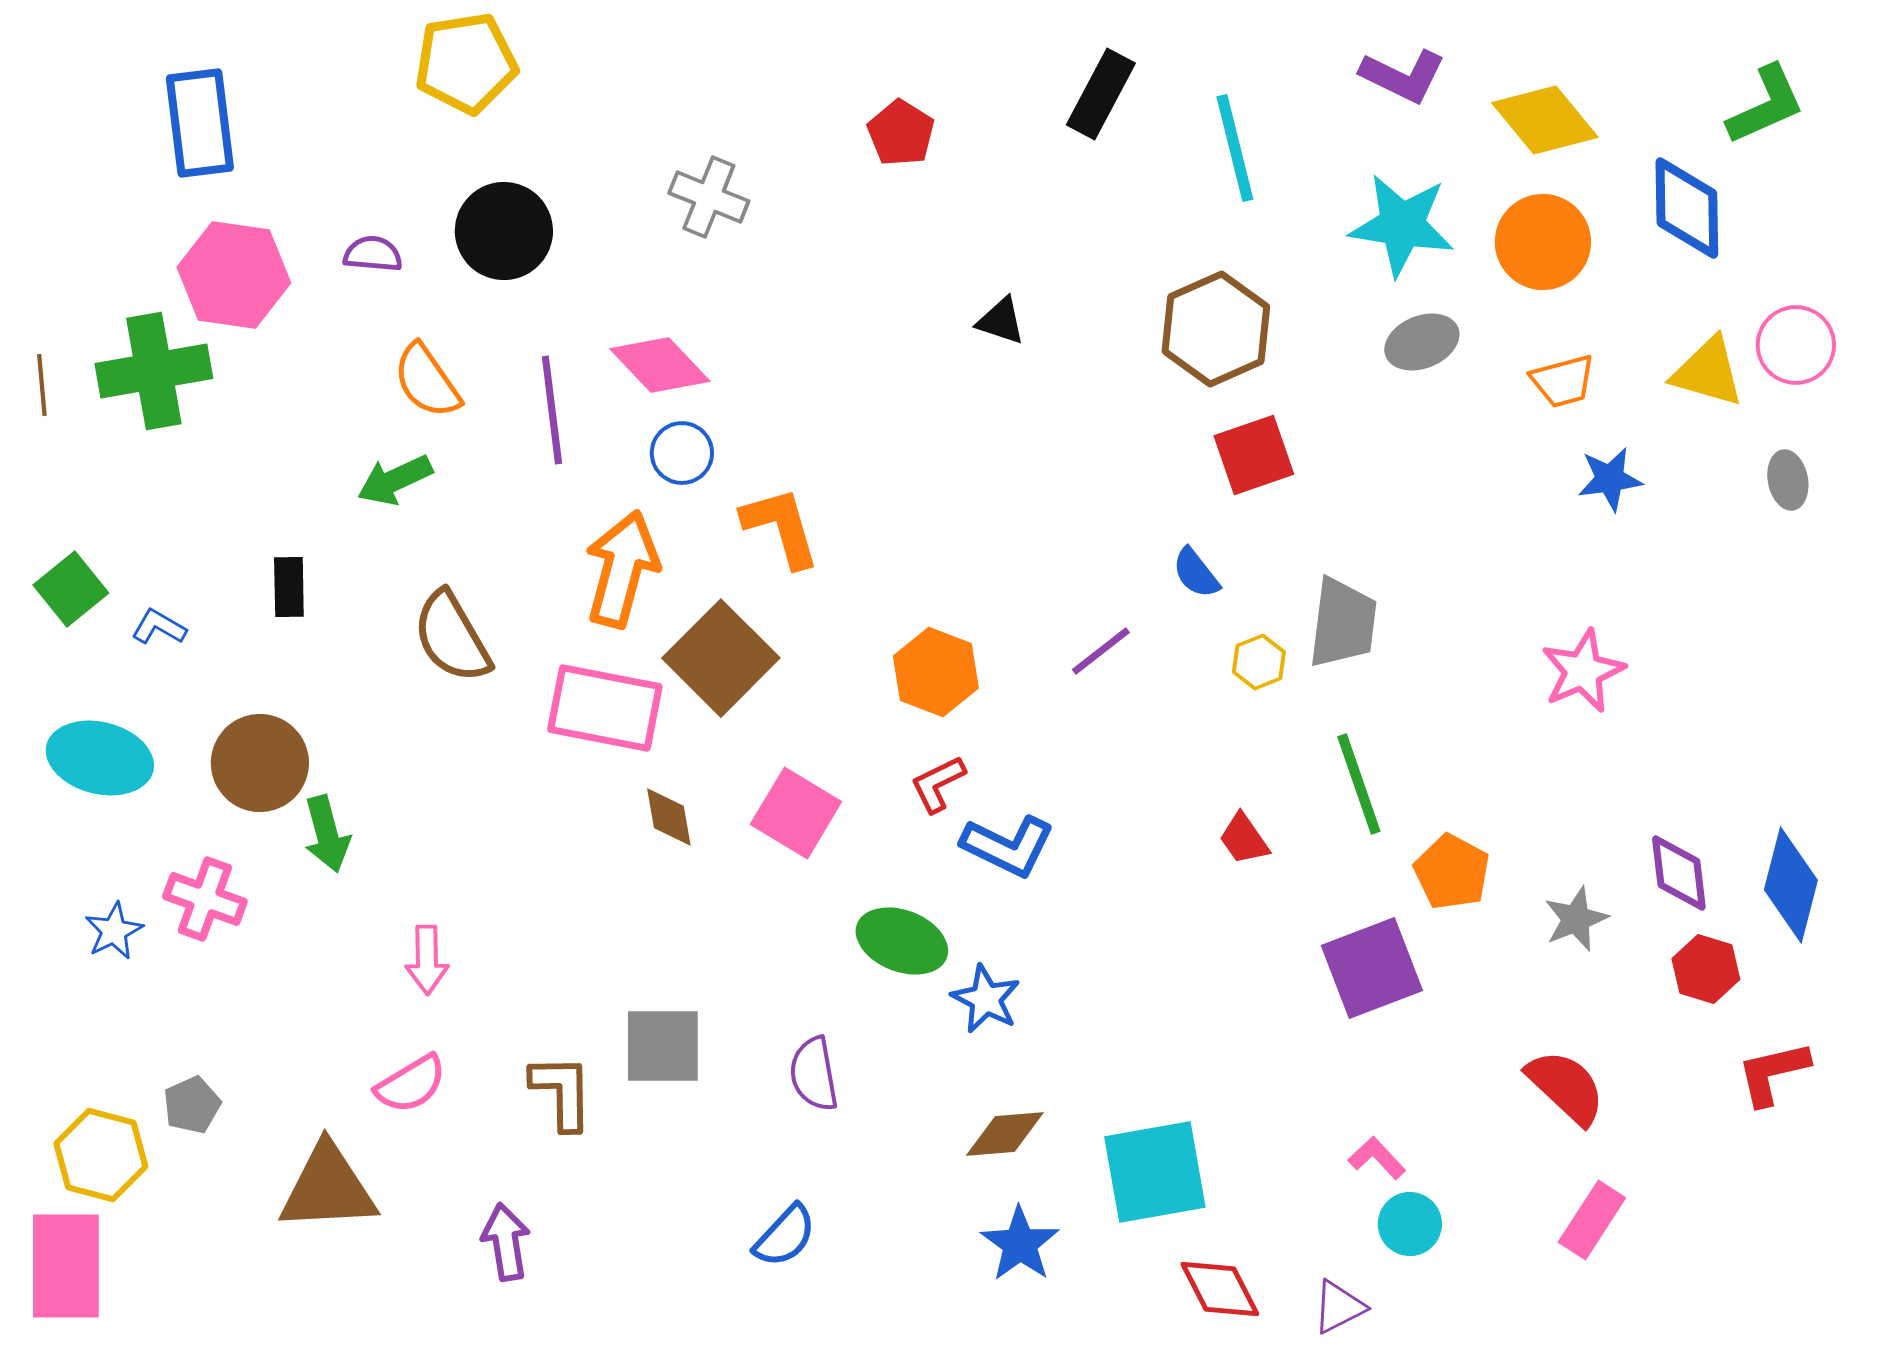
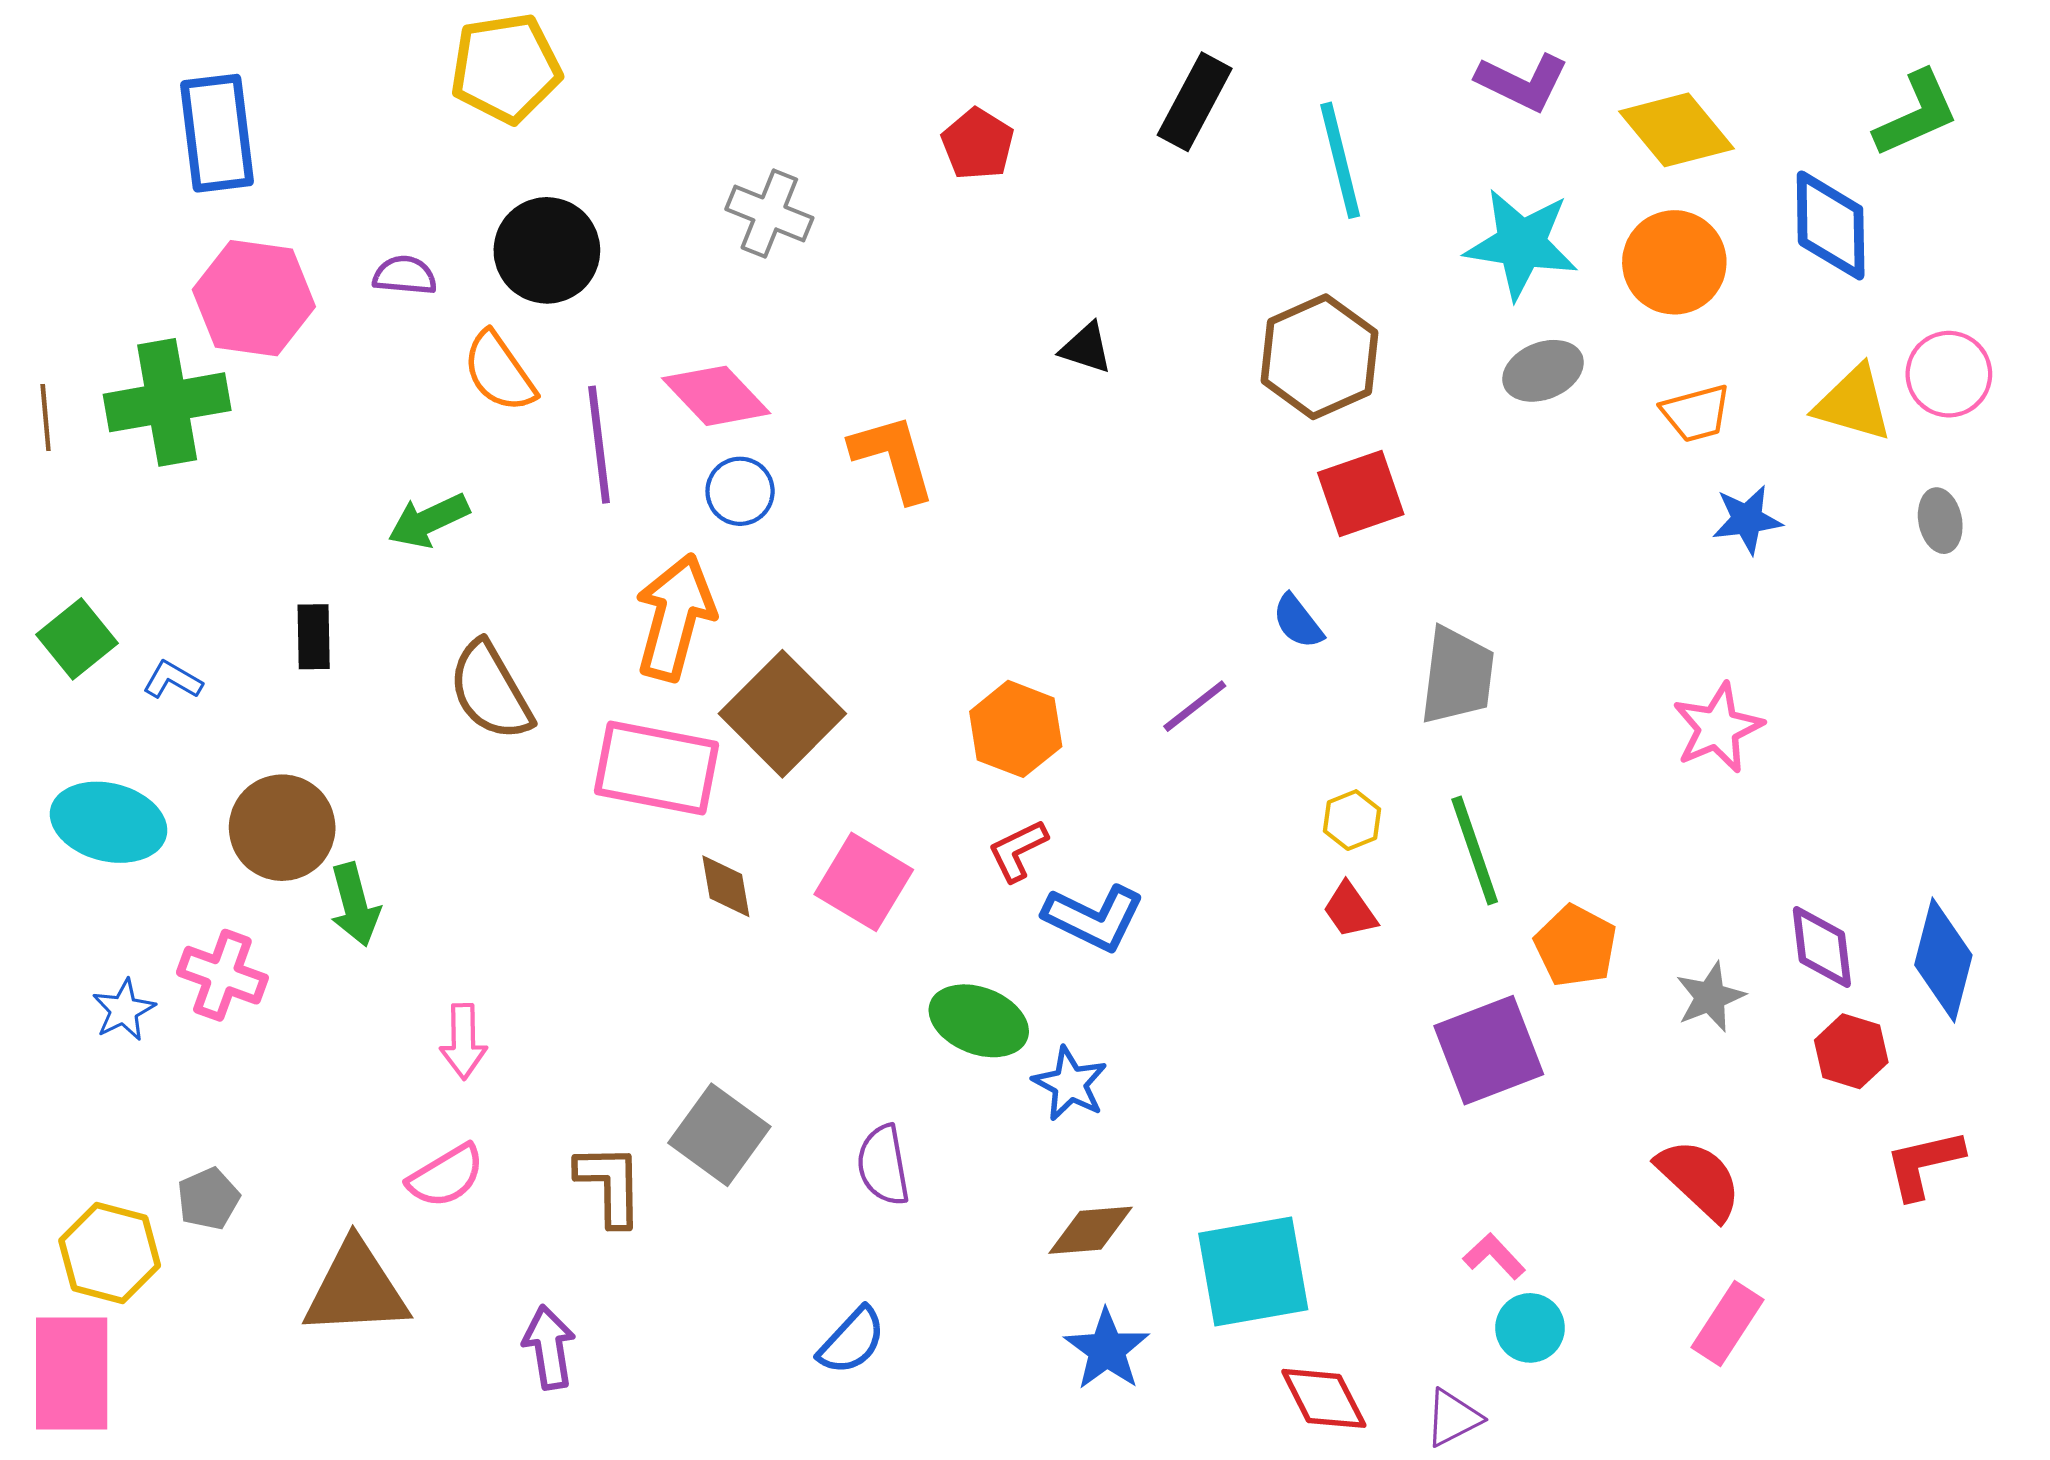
orange semicircle: (427, 381) -> (499, 372), moved
orange L-shape: (781, 527) -> (893, 458), moved
yellow hexagon: (1259, 662) -> (1352, 820), moved
gray square: (663, 1046) -> (719, 1135), turned 36

